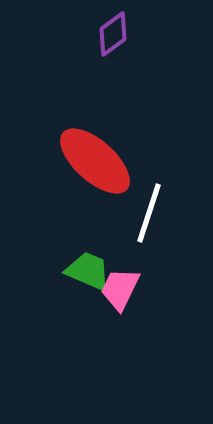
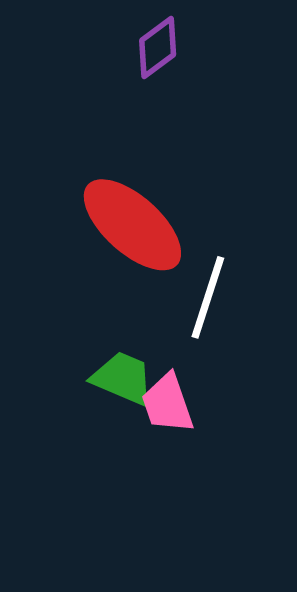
pink trapezoid: (120, 289) -> (167, 404), turned -45

